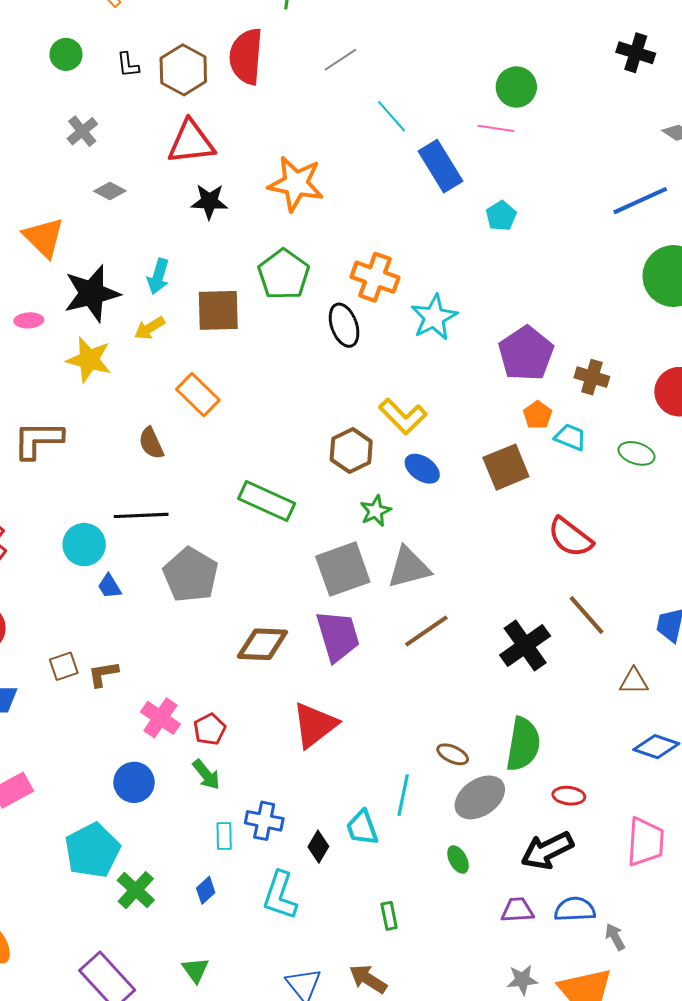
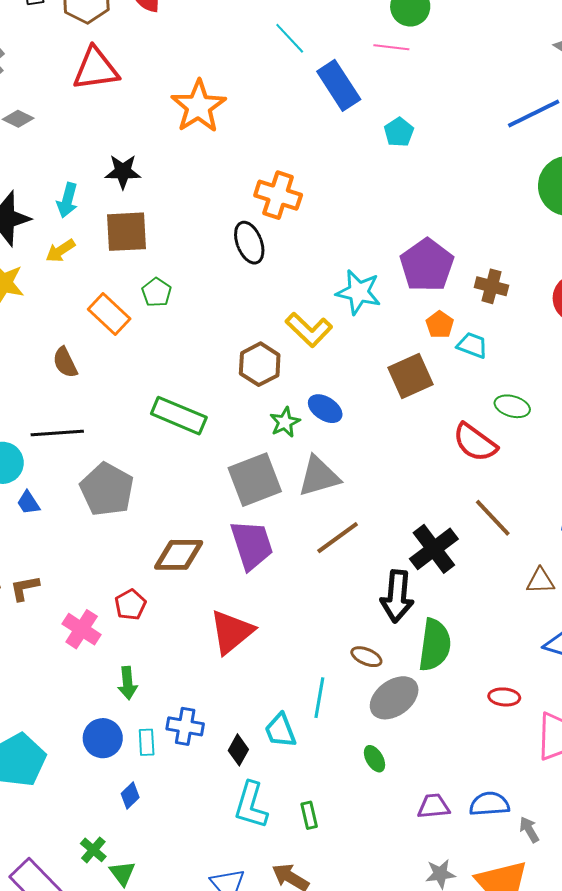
orange star: (296, 184) -> (198, 106), turned 30
black star: (209, 201) -> (123, 172), moved
green pentagon: (284, 274) -> (157, 292), moved, size x0.6
cyan star: (434, 317) -> (358, 292), moved, turned -30
green ellipse: (637, 453) -> (512, 406), moved
blue ellipse: (422, 469) -> (325, 409), moved
red pentagon: (210, 729) -> (130, 605), moved
green arrow: (206, 775) -> (128, 683), turned 36
blue circle: (134, 782) -> (103, 738), moved
red ellipse: (569, 796) -> (504, 697), moved
black arrow: (547, 850) -> (397, 596), moved, turned -57
green cross: (136, 890) -> (93, 850), moved, size x0.7
cyan L-shape: (280, 895) -> (251, 805), moved

